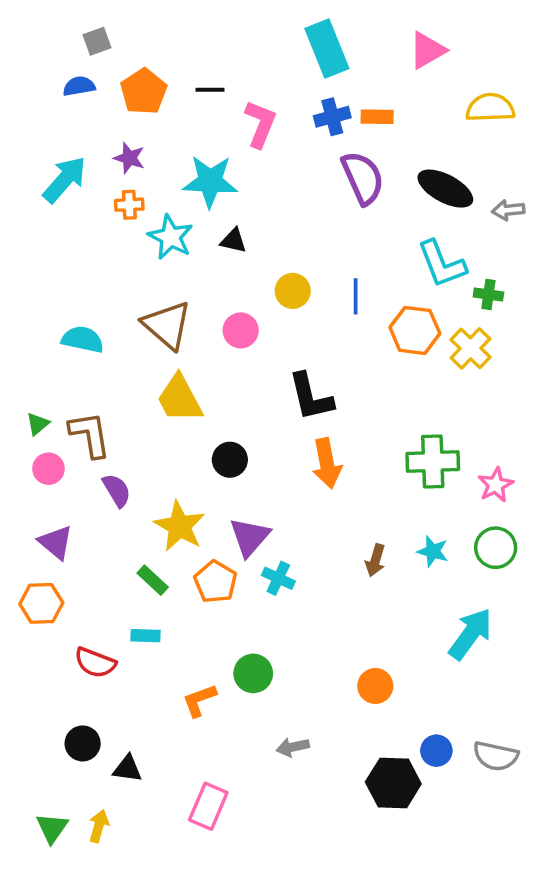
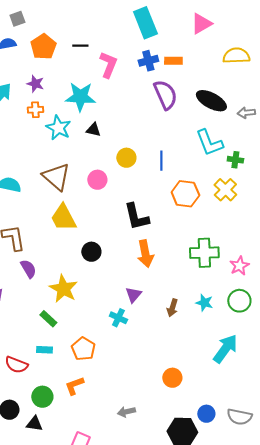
orange hexagon: (415, 330) -> (185, 194), moved
purple triangle: (250, 537) -> (133, 295), moved, size x0.7
orange pentagon: (215, 582) -> (83, 349), moved
green circle: (253, 673) -> (42, 397), moved

